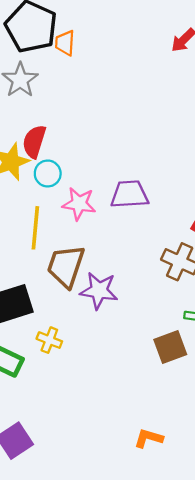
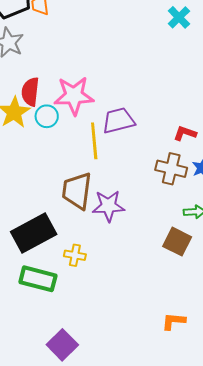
pink star: (79, 204) -> (74, 96), moved, size x1.4
yellow line: (35, 228) -> (94, 141), moved
brown square: (170, 347) -> (177, 242), turned -32

